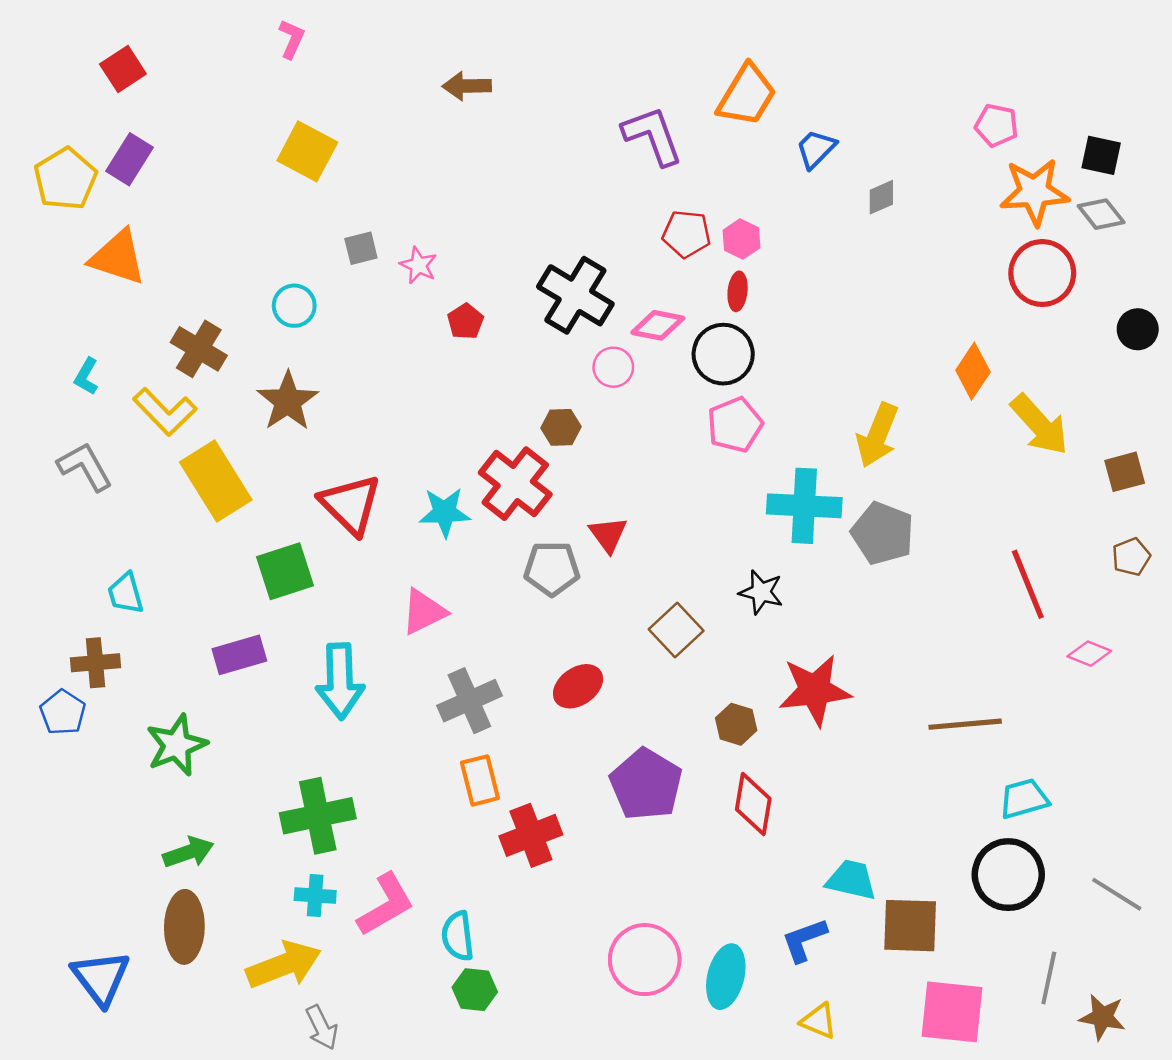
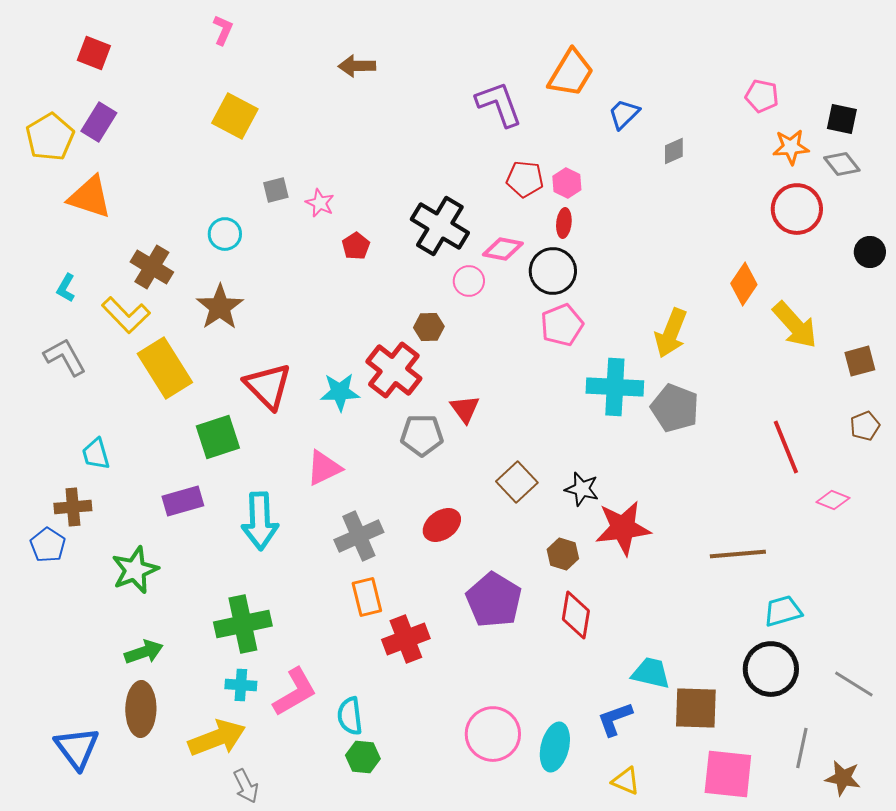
red square: (123, 69) -> (94, 53), turned -36
orange star: (1034, 192) -> (791, 147), size x0.7
black star: (761, 592) -> (582, 489), moved

